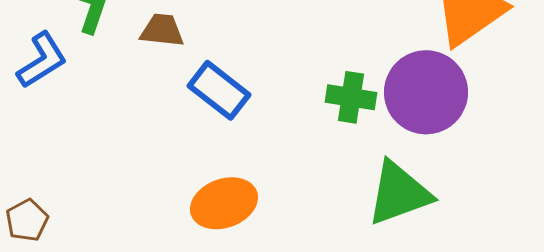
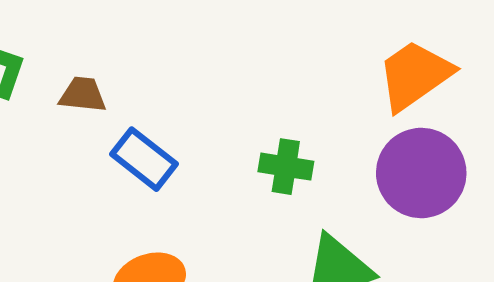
purple circle: (426, 92) -> (421, 173), moved

